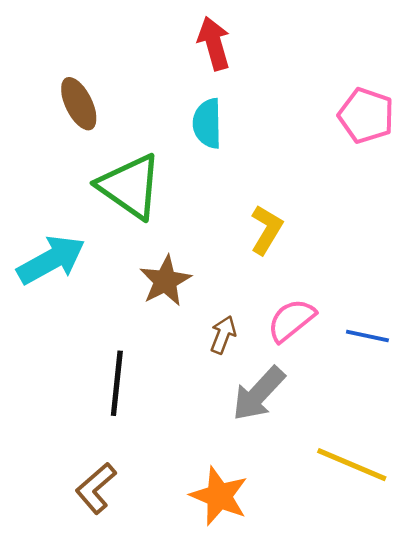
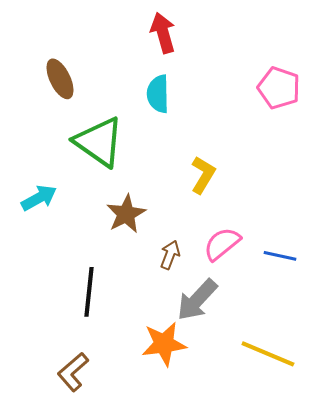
cyan arrow: (51, 260) -> (39, 198), size x0.7
orange star: (219, 496) -> (164, 344), moved, turned -30

